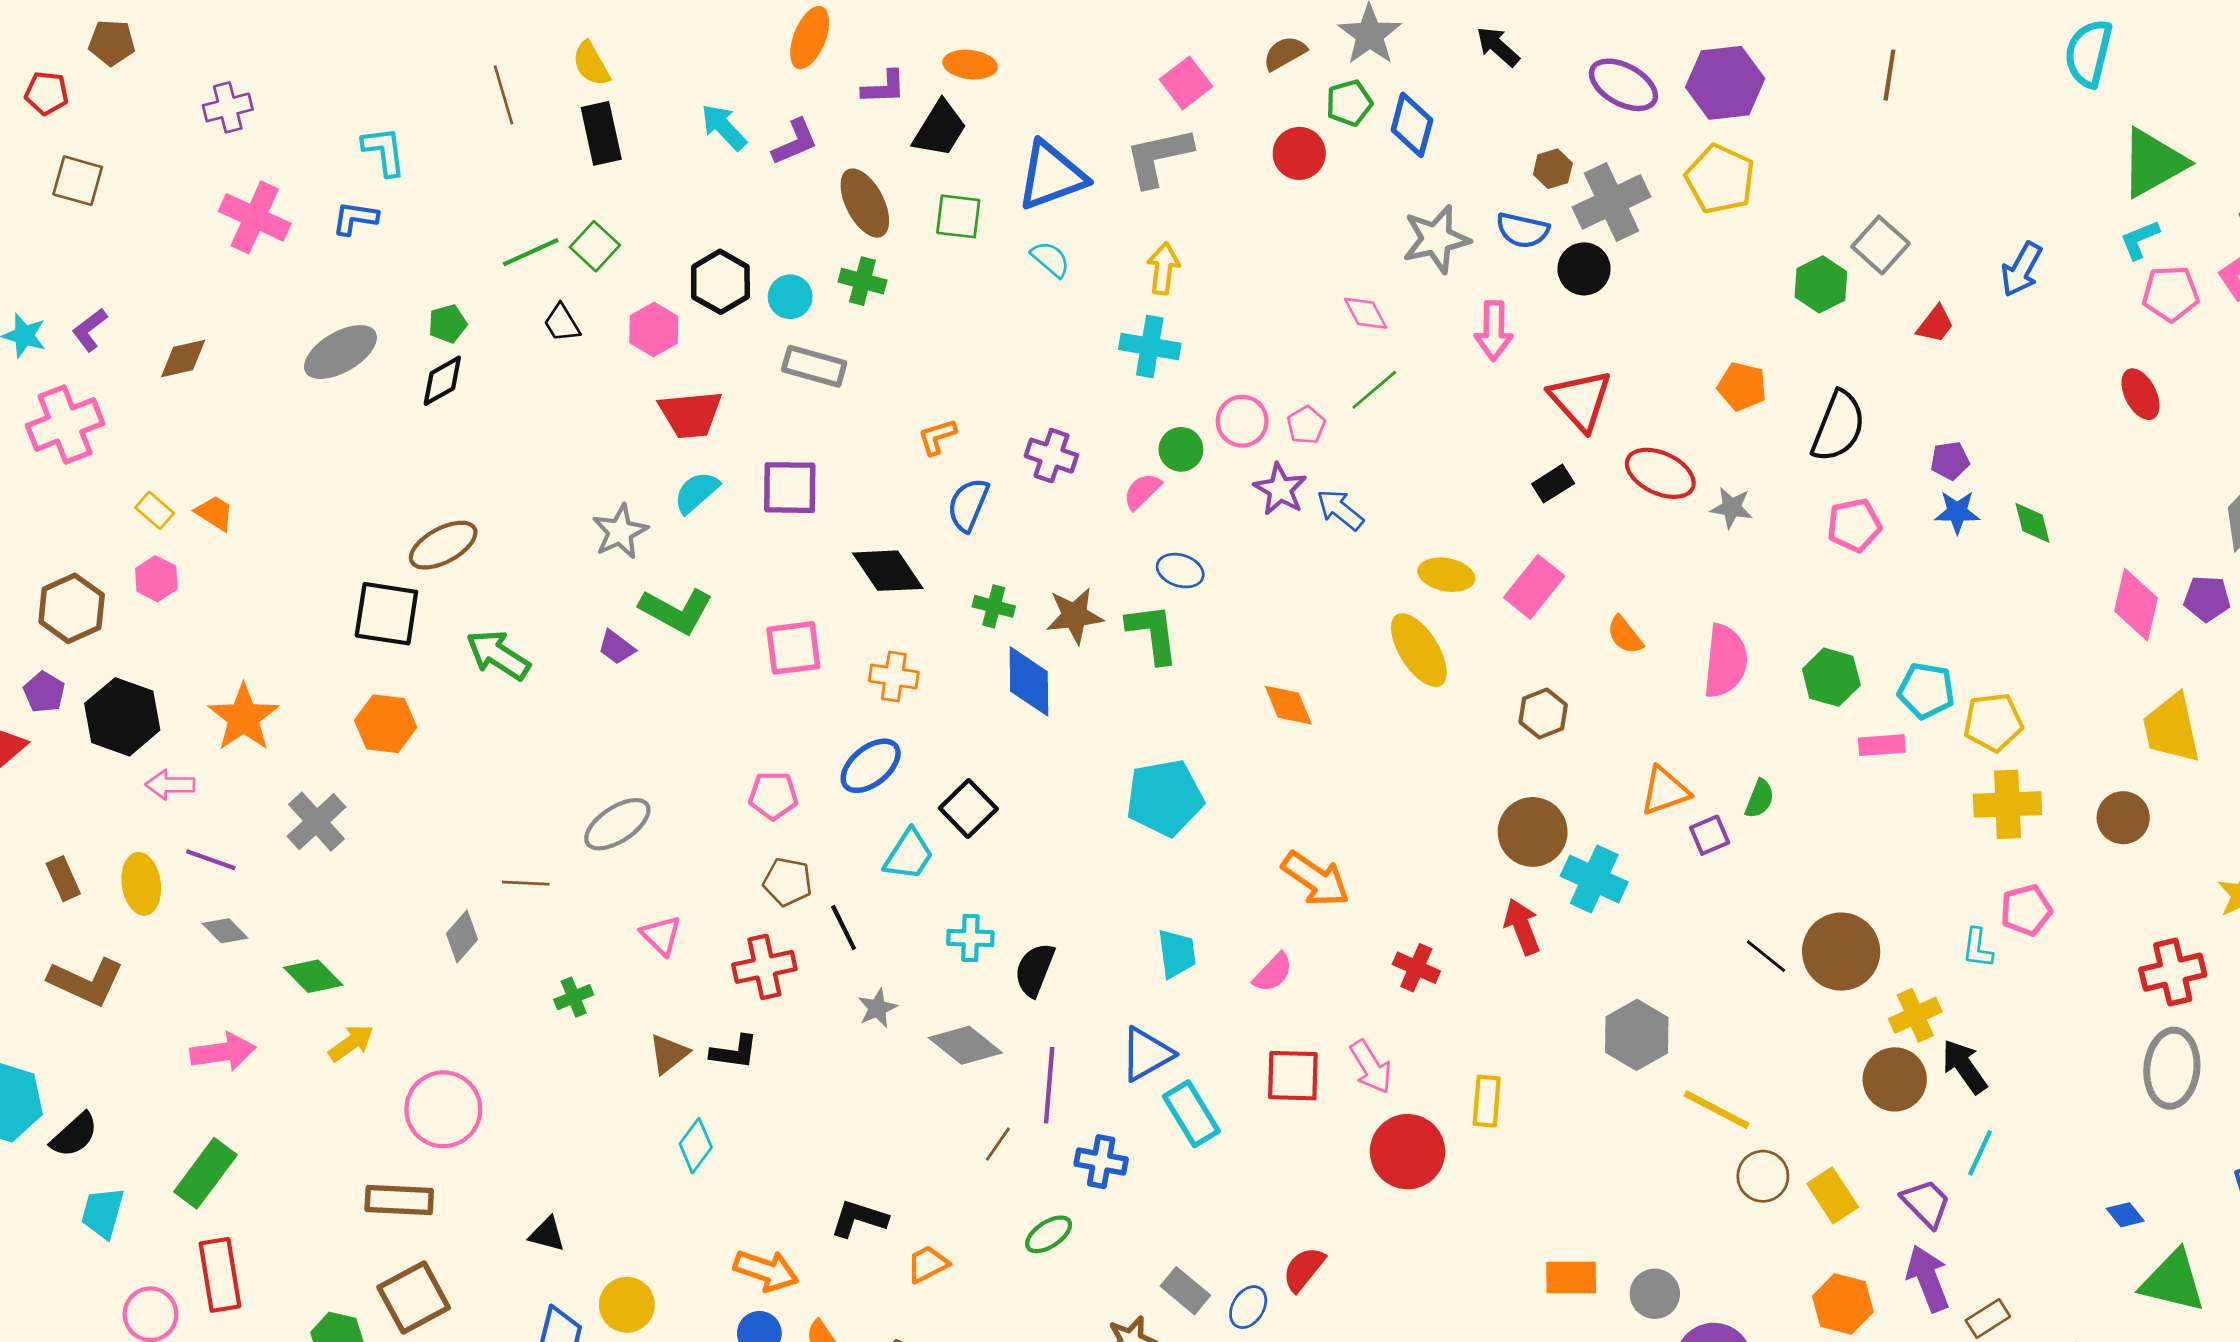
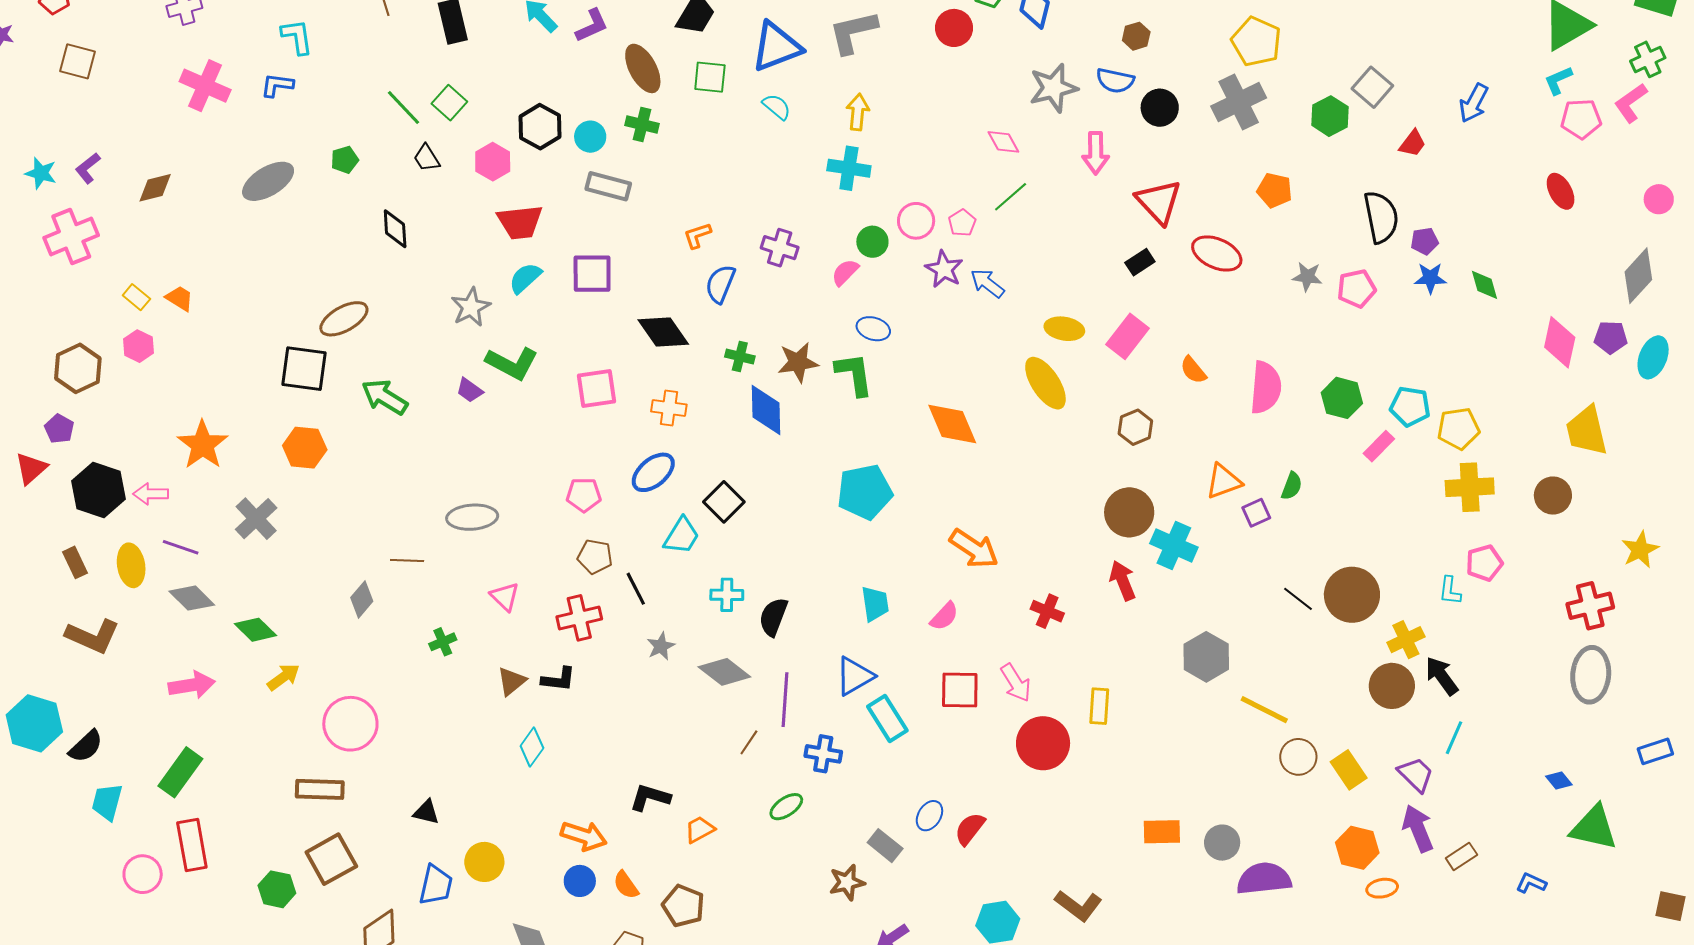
gray cross: (1612, 202) -> (1239, 102), moved
green line: (531, 252) -> (404, 107), turned 72
black diamond: (442, 381) -> (395, 229), moved, turned -63
black semicircle: (1838, 426) -> (1381, 217), moved, turned -32
gray star: (1732, 508) -> (1307, 277), moved
orange diamond: (1288, 705) -> (952, 424), size x1.4
black hexagon: (122, 717) -> (98, 490), moved
pink rectangle: (1882, 745) -> (1379, 446), turned -40
gray ellipse: (617, 824) -> (472, 517), turned 30
gray diamond: (225, 931) -> (192, 598), size x1.4
blue ellipse: (1248, 1307) -> (929, 816), moved

